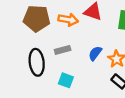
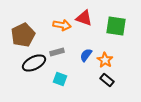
brown pentagon: (37, 18) -> (23, 35), moved, turned -30
black ellipse: (37, 62) -> (34, 63), turned 70

